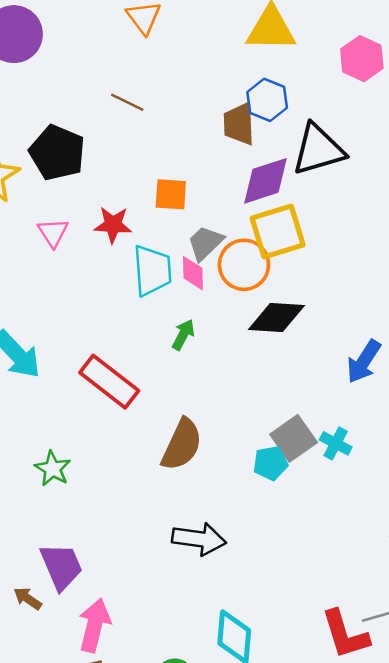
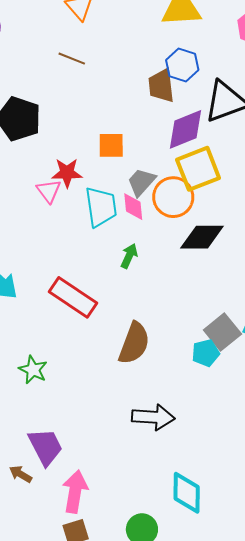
brown line: (127, 102) -> (72, 59), moved
pink triangle: (53, 233) -> (49, 191), moved

